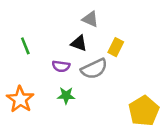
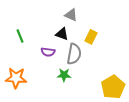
gray semicircle: (94, 69) -> (74, 54), turned -55
green star: (66, 96) -> (64, 75), moved
orange star: (20, 99) -> (16, 78), turned -30

